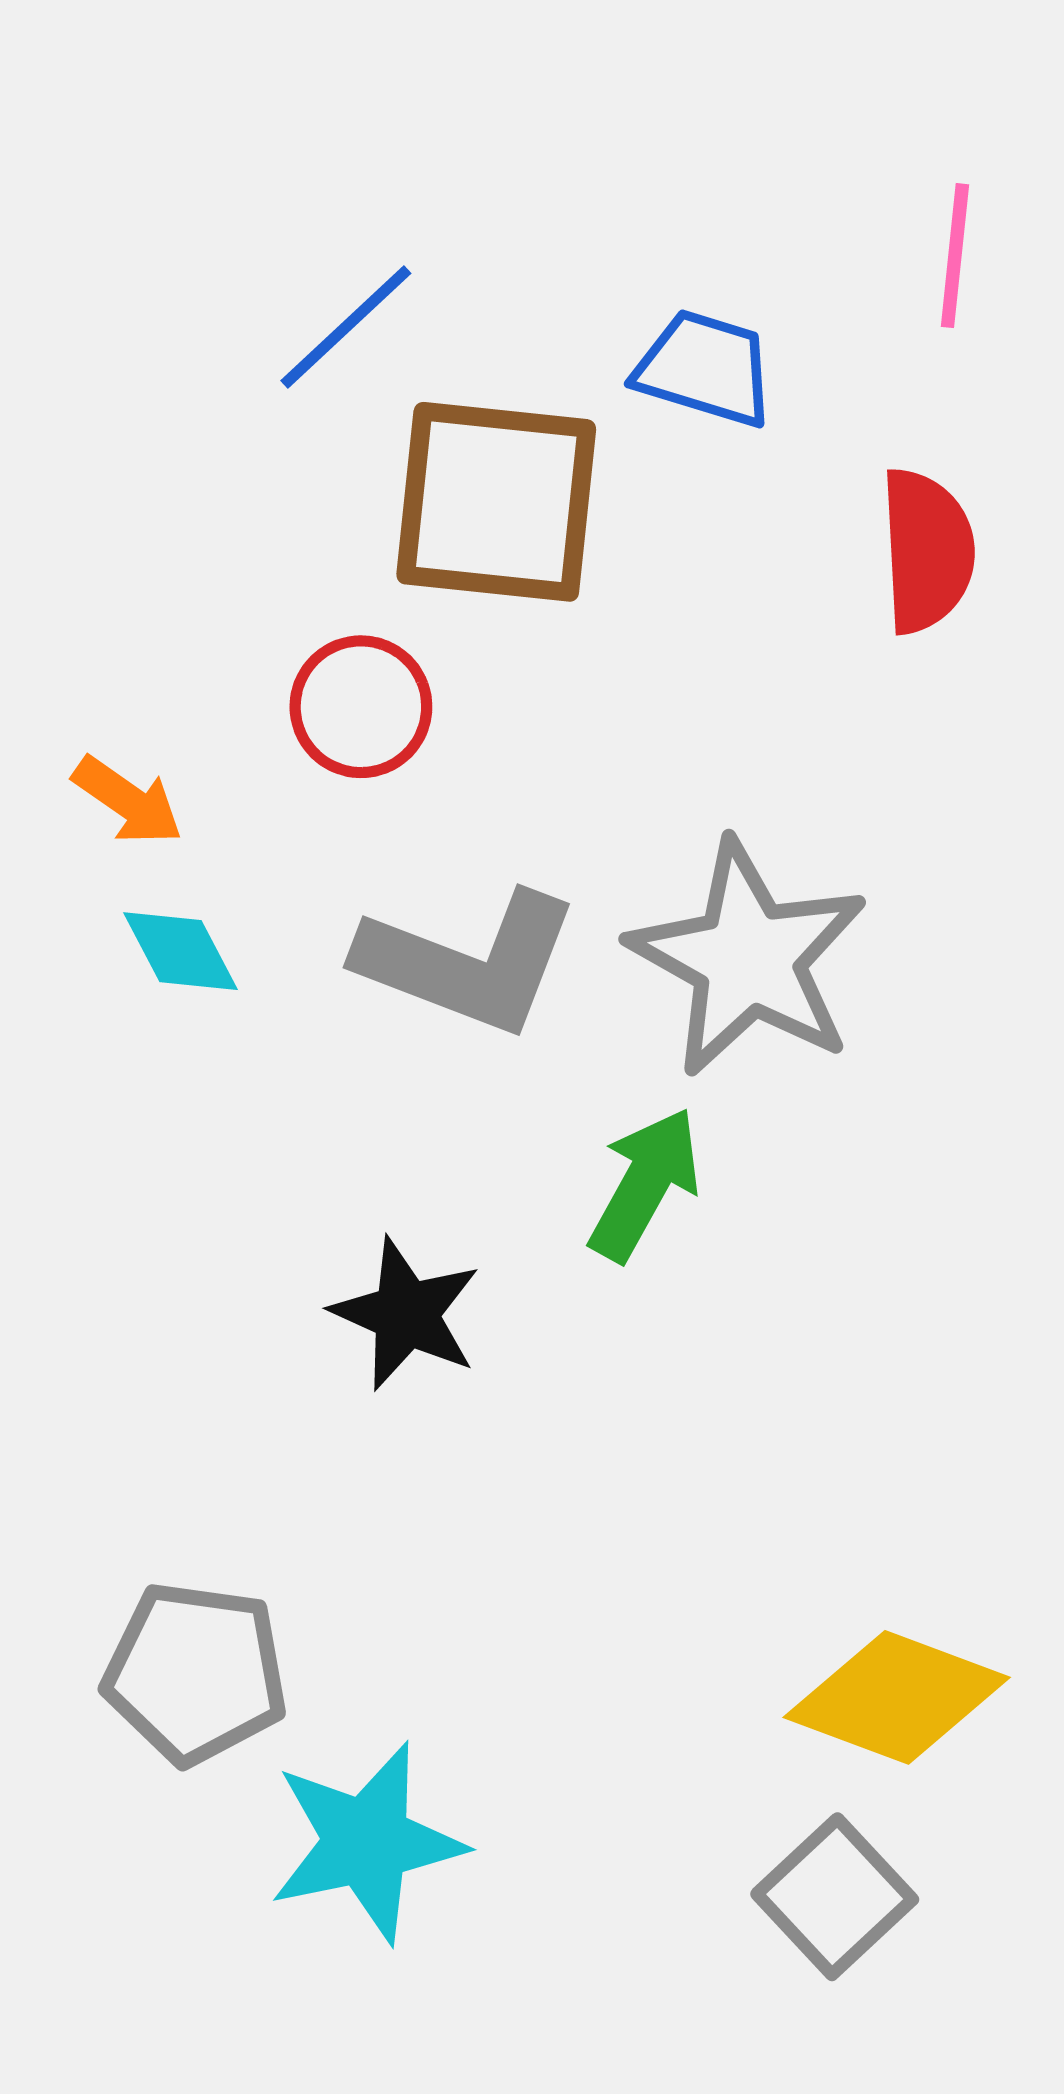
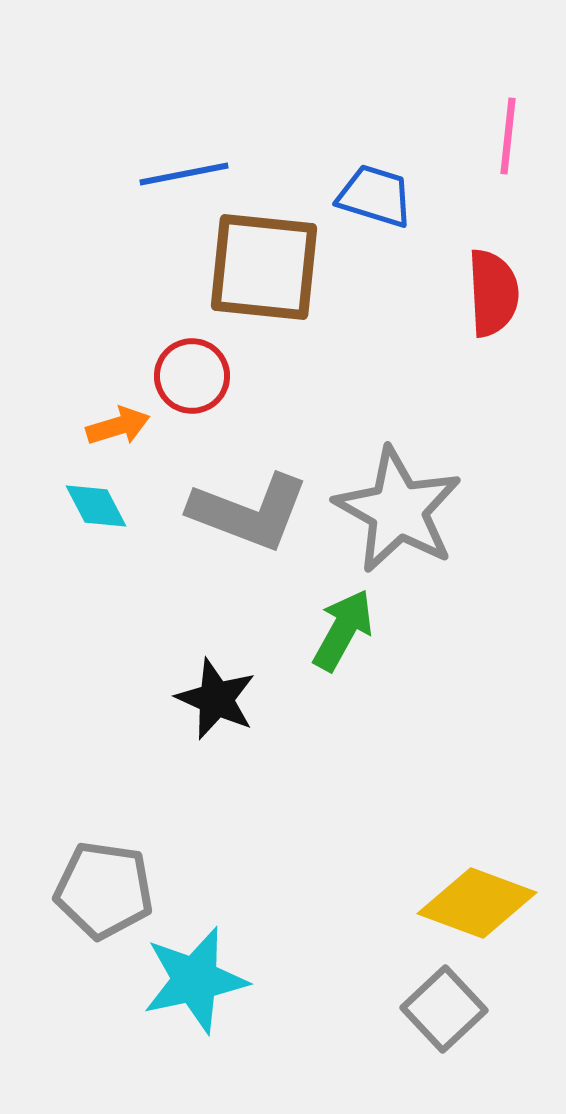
blue line: (346, 327) -> (184, 174), turned 32
orange arrow: (128, 801) -> (118, 426), moved, turned -52

